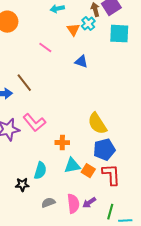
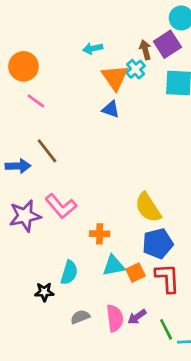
orange triangle: (73, 30) -> (115, 77), size x1.5
pink line: (45, 48) -> (36, 101), moved
blue triangle: (81, 62) -> (111, 109), moved
orange square: (88, 171) -> (136, 273), turned 32
green line: (110, 212) -> (166, 329), turned -42

